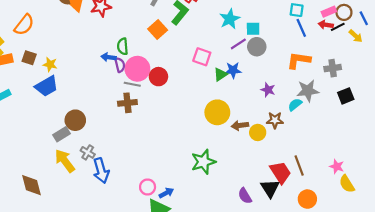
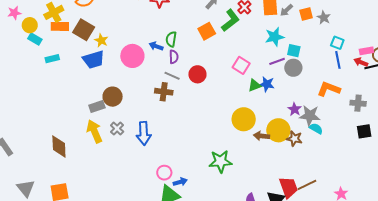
brown square: (29, 58) -> (84, 30), size x1.5
purple semicircle: (120, 65) -> (174, 57), moved
pink circle: (137, 69) -> (132, 56), moved
gray star: (308, 91) -> (310, 116), moved
cyan semicircle: (295, 105) -> (316, 129), turned 56
yellow circle: (258, 132) -> (278, 130), moved, size x1.5
brown line: (299, 165) -> (307, 185), turned 72
blue arrow: (101, 171) -> (144, 133), moved

